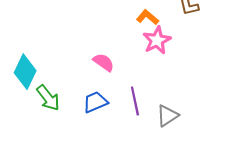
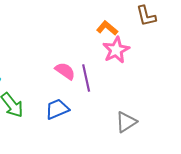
purple line: (135, 101) -> (86, 78), moved

